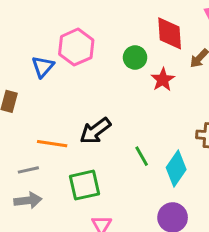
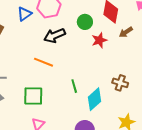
black arrow: (95, 131) -> (55, 36), moved
orange line: (52, 144) -> (43, 62), moved

